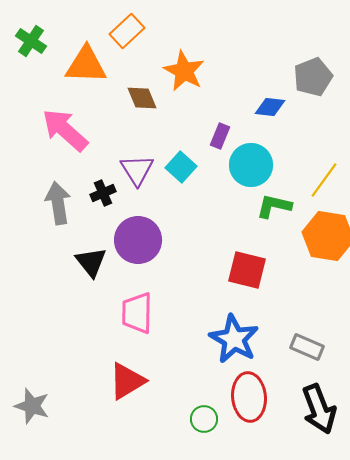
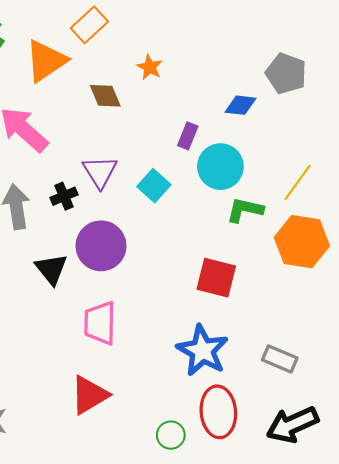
orange triangle: (86, 65) -> (46, 61), turned -36
orange star: (184, 71) -> (150, 67), size x0.6
gray pentagon: (313, 77) -> (286, 74), turned -30
cyan square: (181, 167) -> (154, 186), moved
black arrow: (319, 409) -> (292, 425), turned 87

